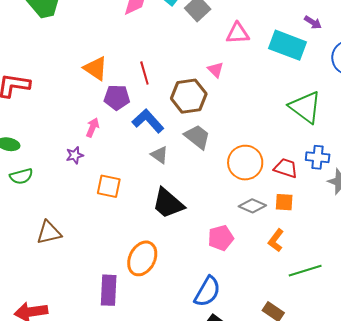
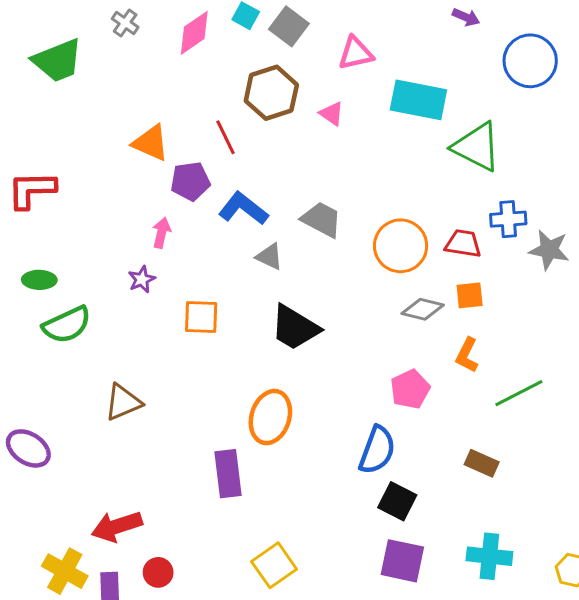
cyan rectangle: (288, 45) -> (418, 100), moved
brown hexagon: (189, 96) -> (271, 93), moved
green semicircle: (21, 176) -> (67, 325), size x1.4
pink pentagon: (221, 238) -> (410, 389), moved

